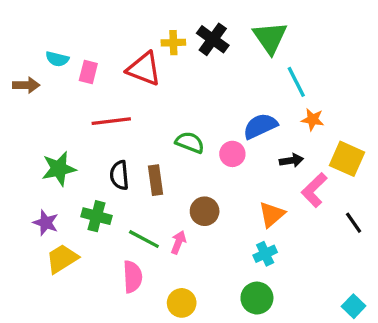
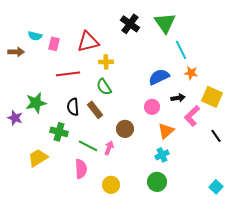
yellow cross: (173, 43) -> (106, 62), moved
red triangle: (144, 69) -> (88, 42), turned -35
green semicircle: (190, 142) -> (104, 87), moved, turned -144
pink circle: (232, 154) -> (152, 107), moved
brown rectangle: (155, 180) -> (95, 110), turned -30
purple star: (46, 223) -> (15, 118), moved

